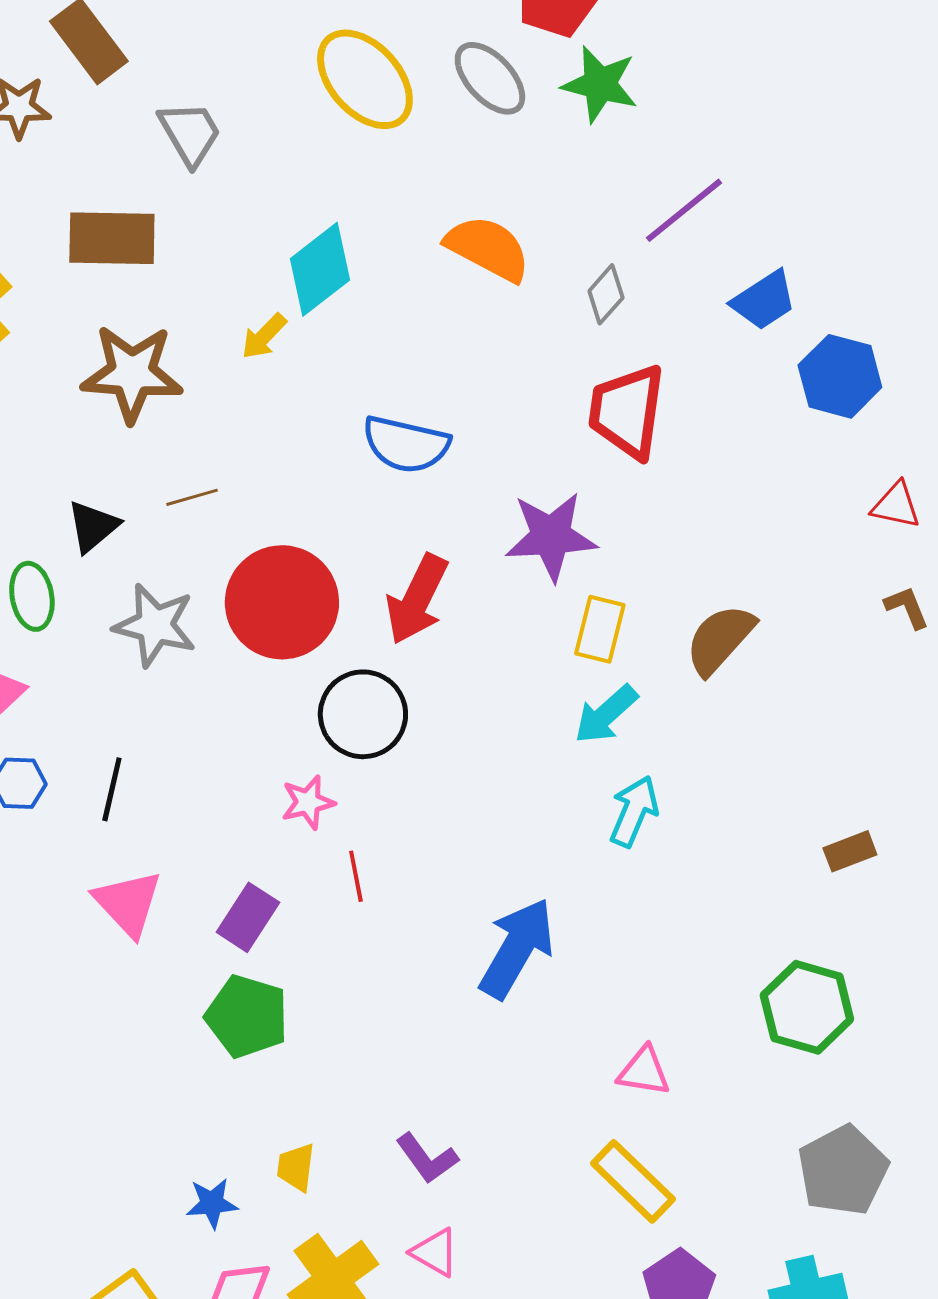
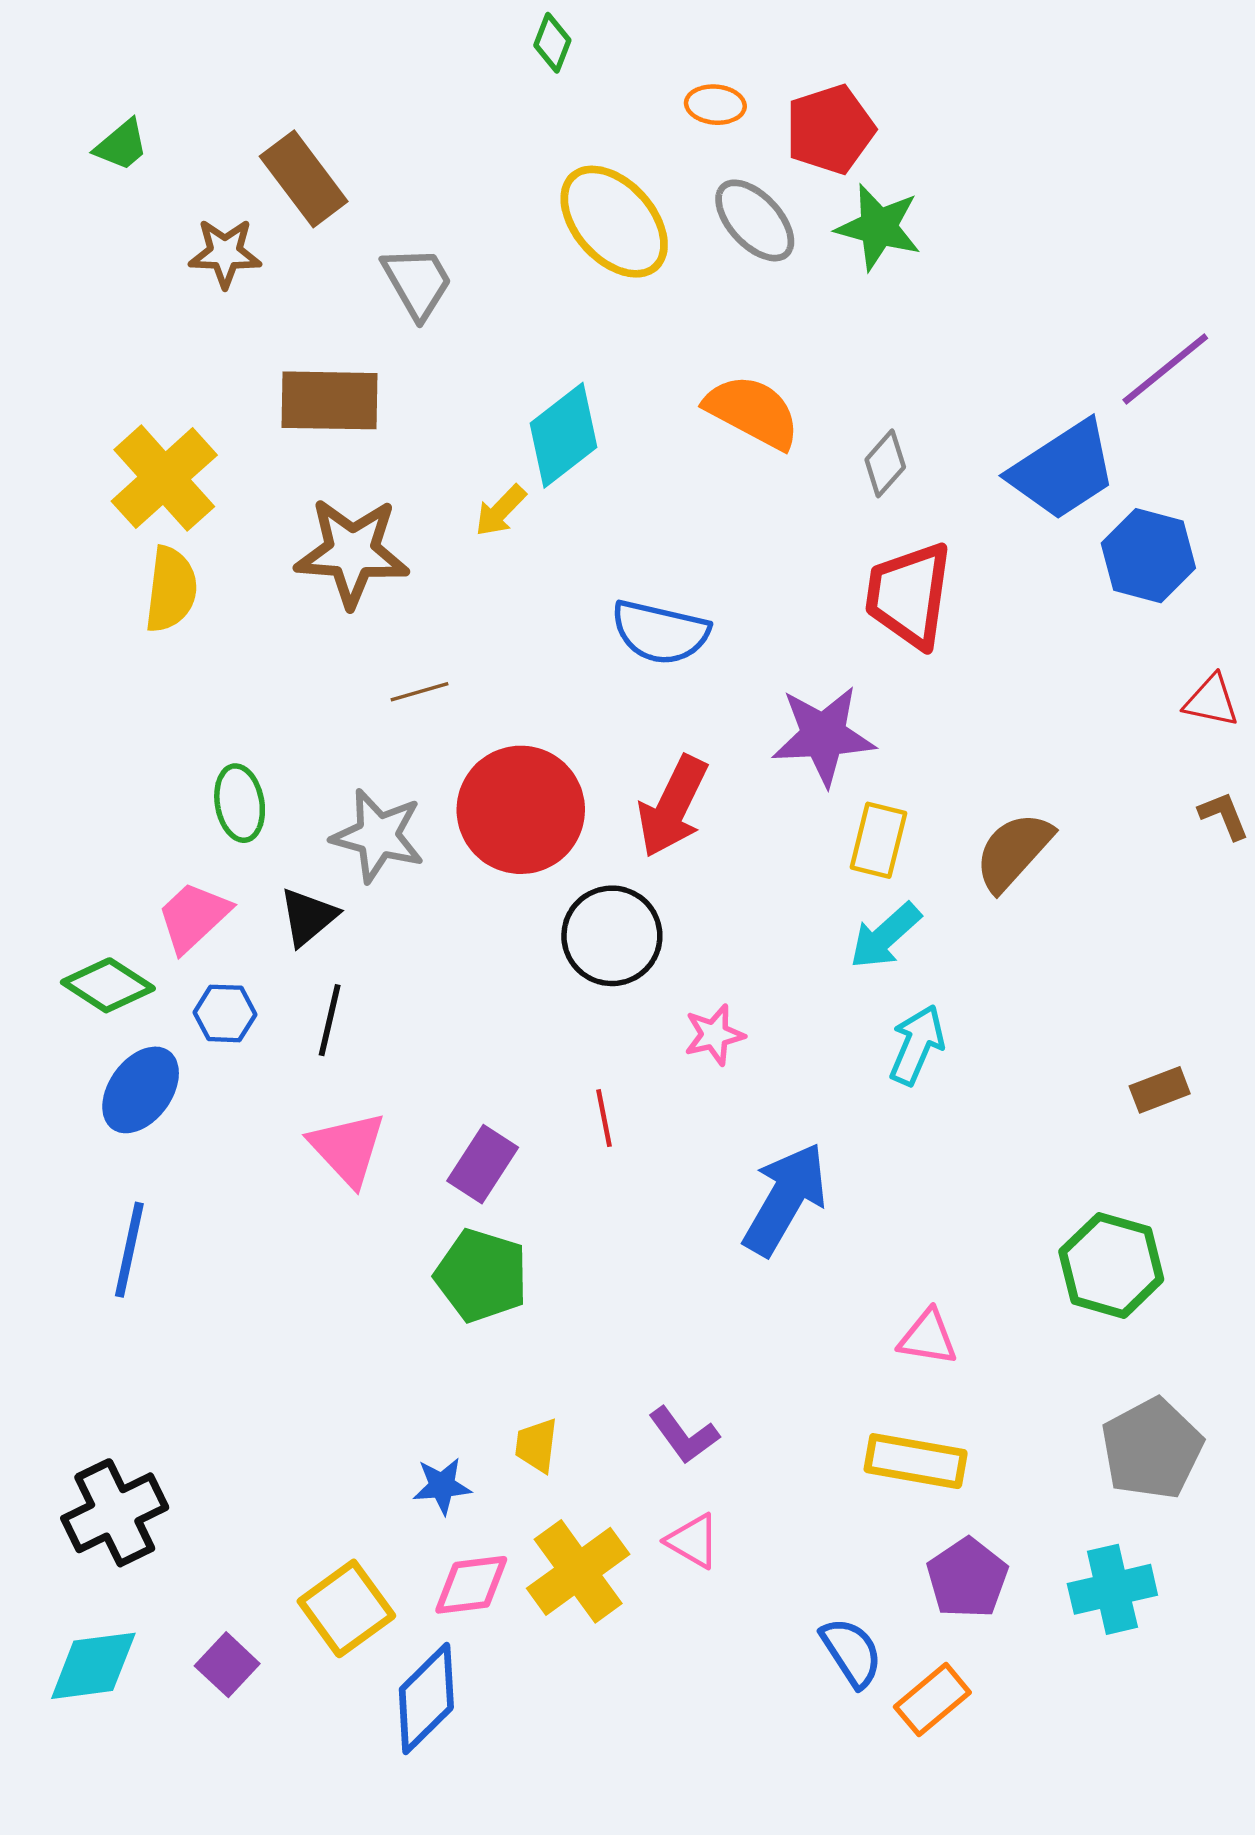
purple line: (684, 210) -> (1165, 369), moved
blue trapezoid: (764, 300) -> (1063, 470), size x1.5
black triangle: (93, 526) -> (308, 917), moved
pink star: (308, 802) -> (714, 1035), moved
yellow rectangle: (633, 1181) -> (916, 1461), turned -34

